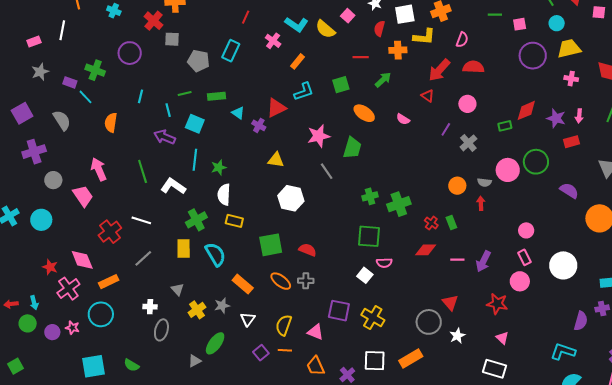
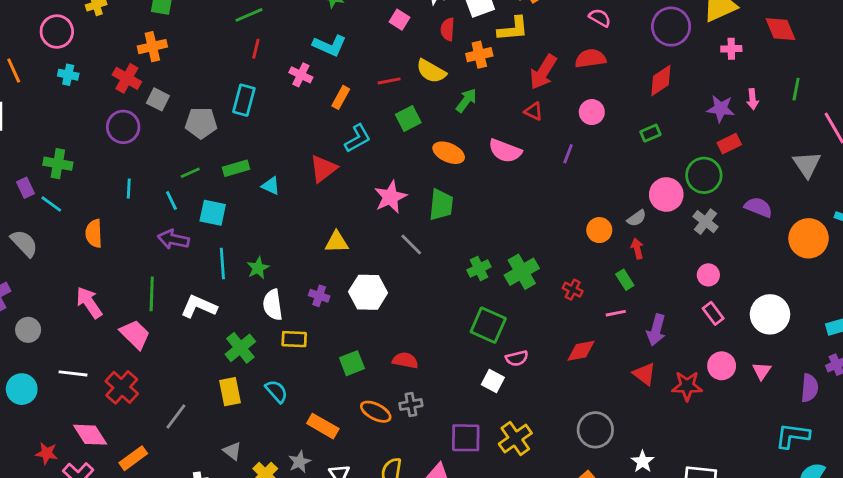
yellow semicircle: (325, 29) -> (431, 71), moved
gray square: (172, 39) -> (158, 99), turned 35
pink semicircle: (462, 40) -> (600, 18), moved, turned -70
purple circle: (130, 53) -> (123, 127), moved
red line: (361, 57) -> (389, 81), moved
purple rectangle: (70, 82) -> (25, 188), turned 56
red diamond: (526, 110) -> (661, 81), moved
pink semicircle: (403, 119) -> (505, 151), size x1.6
purple cross: (259, 125) -> (319, 296), moved
red rectangle: (571, 142) -> (729, 144), moved
gray cross: (468, 143) -> (706, 222), moved
green line: (143, 171) -> (152, 294), turned 30
gray semicircle: (484, 182) -> (637, 218), turned -32
pink trapezoid: (83, 196) -> (135, 334), moved
white line: (141, 220) -> (73, 373), moved
green rectangle: (451, 223) -> (625, 280), moved
green square: (369, 236) -> (488, 325), turned 30
green square: (271, 245) -> (352, 363), size x0.7
red diamond: (426, 250) -> (581, 351), moved
cyan semicircle: (215, 254) -> (276, 391), size x0.7
pink line: (457, 260) -> (616, 313), moved
pink circle: (520, 281) -> (722, 366), moved
red triangle: (450, 303) -> (644, 374), moved
yellow cross: (373, 317) -> (515, 438), turned 35
white star: (457, 336) -> (643, 461), moved
pink triangle: (502, 338) -> (762, 371), moved, turned 32

